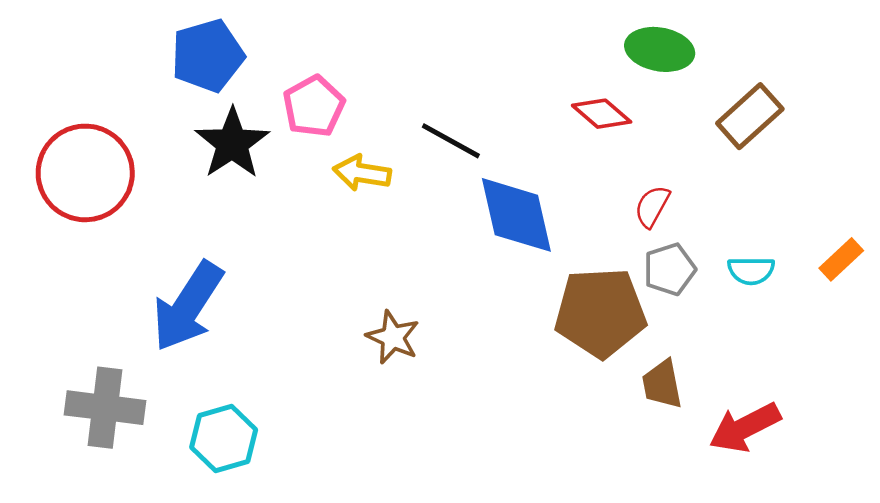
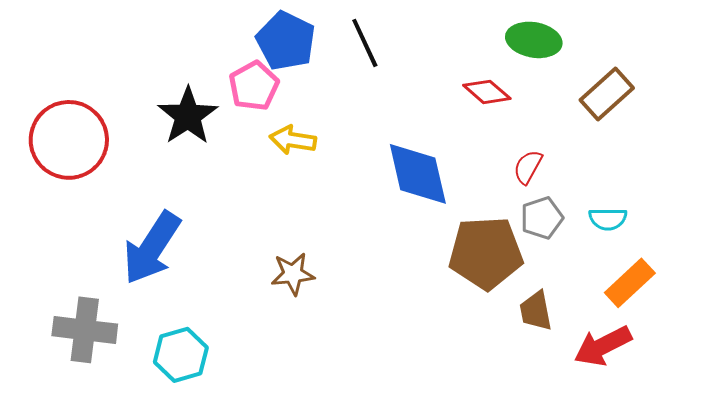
blue pentagon: (208, 56) -> (286, 41), moved, turned -30
black line: (451, 141) -> (365, 43), moved, turned 36
orange rectangle: (841, 259) -> (630, 283), moved, size x1.4
brown star: (393, 337) -> (293, 274), moved, turned -30

